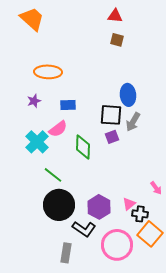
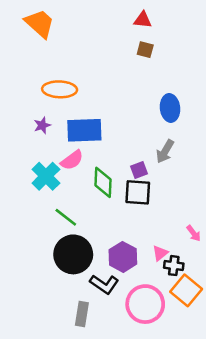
blue ellipse: (128, 95) -> (170, 108), moved
blue rectangle: (68, 105) -> (84, 130), size x1.8
black square: (111, 115) -> (138, 192), moved

